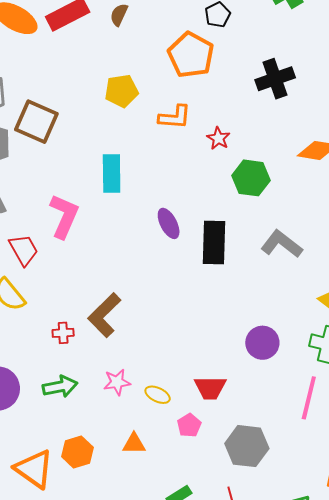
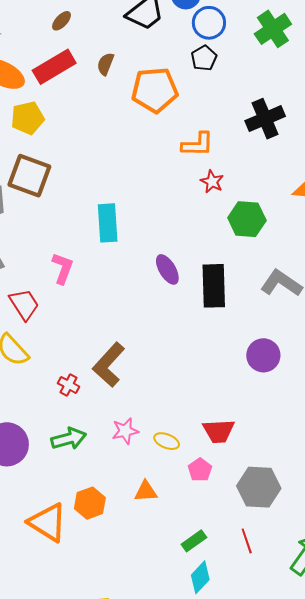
orange pentagon: (191, 55) -> (155, 90), moved, turned -30
yellow pentagon: (121, 91) -> (28, 118), moved
orange L-shape: (175, 117) -> (198, 144), moved
pink L-shape: (64, 216) -> (63, 268), size x0.7
red cross: (63, 333) -> (69, 385), turned 35
purple circle: (262, 343) -> (263, 355), moved

